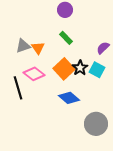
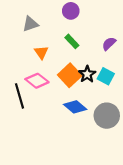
gray triangle: (23, 46) -> (30, 24), moved
purple semicircle: (103, 48) -> (109, 44), moved
gray circle: (96, 124) -> (107, 116), moved

